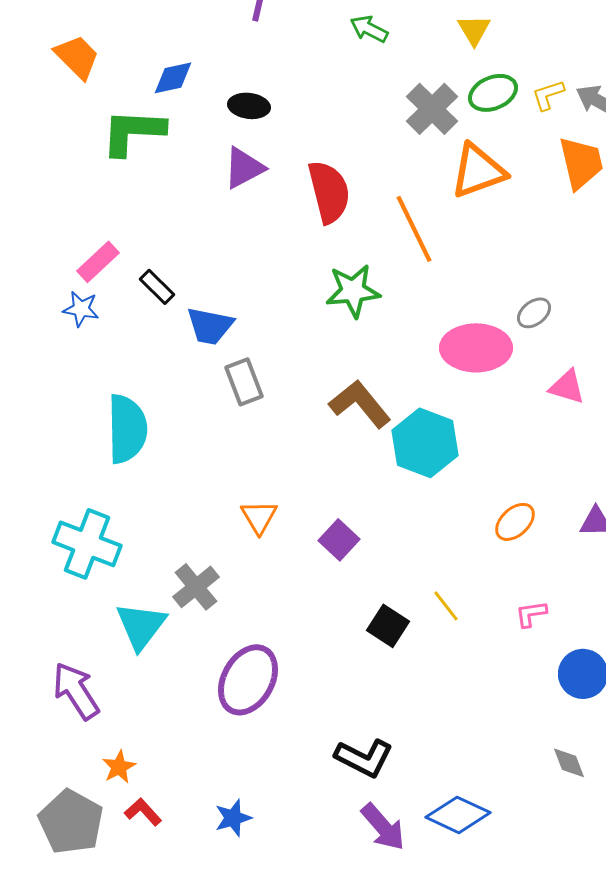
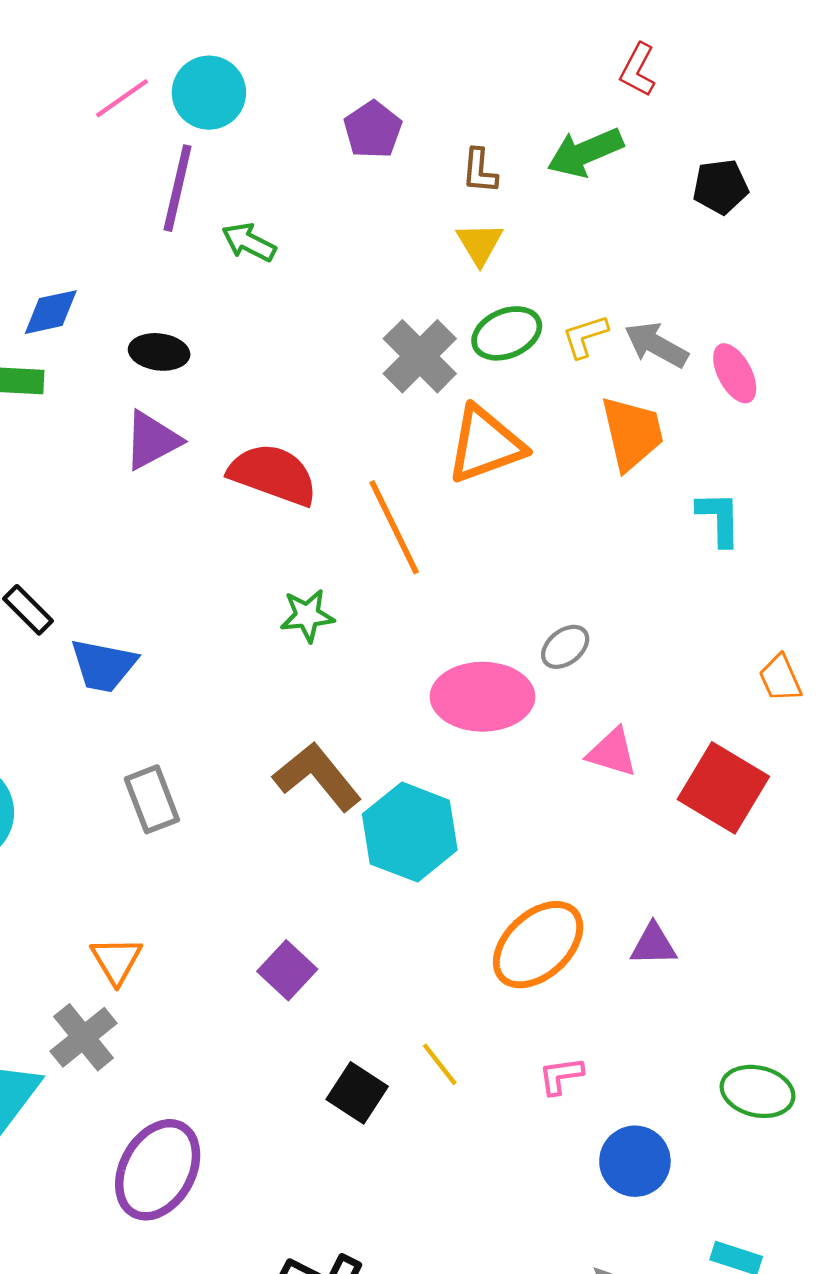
green arrow: (369, 29) -> (249, 242), moved
red semicircle: (329, 192) -> (273, 474), turned -56
green star: (353, 291) -> (307, 616), size x0.7
gray rectangle: (244, 382) -> (152, 799), moved
orange triangle: (259, 517) -> (116, 960), moved
orange ellipse: (515, 522) -> (538, 945), size x1.6

